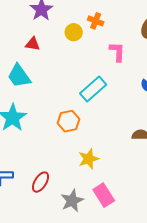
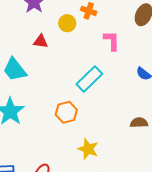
red triangle: (33, 44) -> (41, 41), moved
yellow star: (89, 159) -> (88, 149), turned -30

